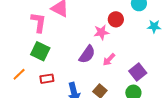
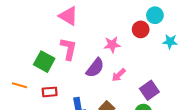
red circle: (116, 19) -> (141, 29), moved
pink L-shape: (39, 22) -> (69, 49), moved
orange line: (19, 74) -> (20, 85), turned 56

